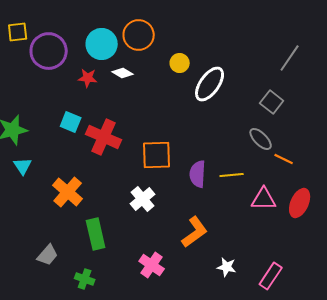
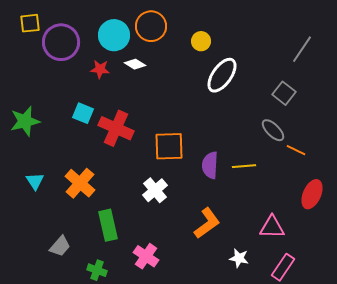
yellow circle: (180, 63) -> (201, 41), moved
cyan triangle: (23, 166) -> (35, 181), moved
pink triangle: (264, 199) -> (272, 227), moved
pink cross: (152, 265) -> (146, 256), moved

